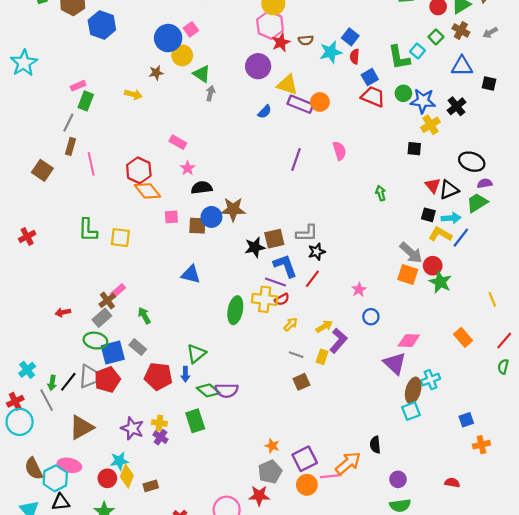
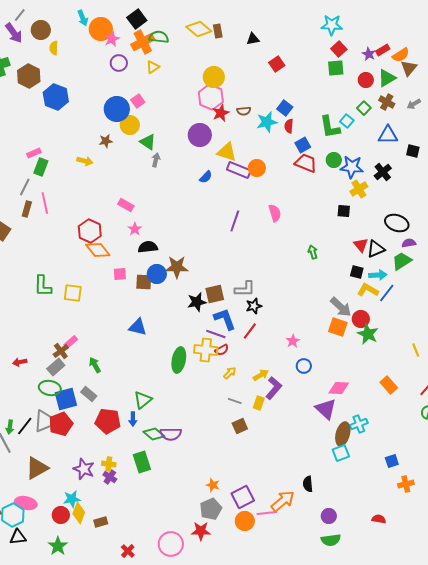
pink line: (91, 164) -> (45, 203), moved

